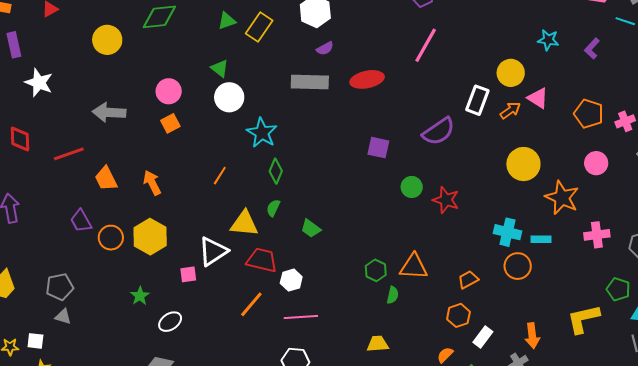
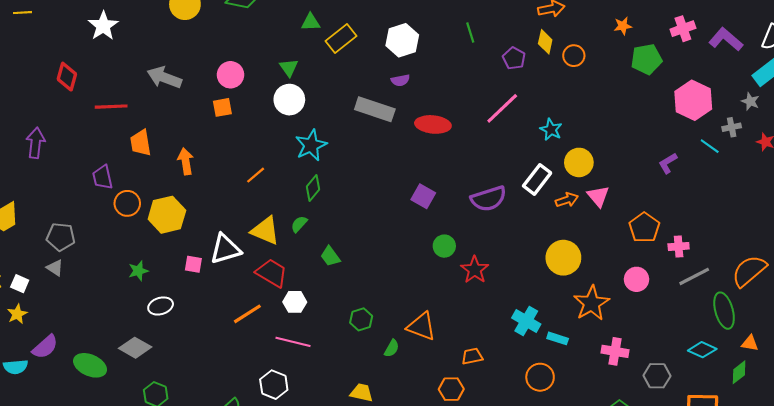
cyan star: (548, 40) -> (551, 130), moved
orange circle: (518, 266) -> (540, 377), moved
green hexagon: (376, 270) -> (361, 319), moved

